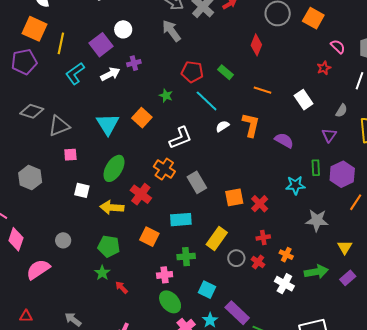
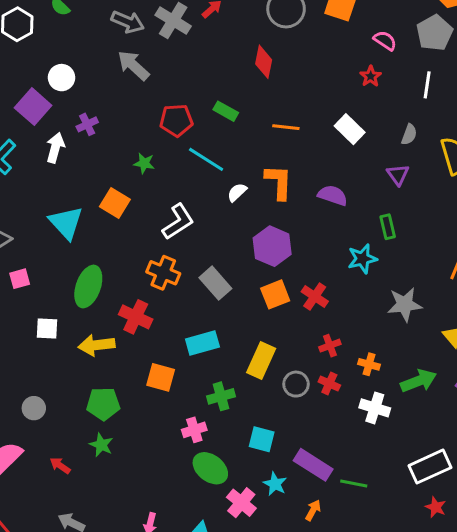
white arrow: (110, 74) -> (55, 148), turned -36
purple hexagon: (342, 174) -> (272, 246), moved
red arrow: (122, 287) -> (60, 466), moved

